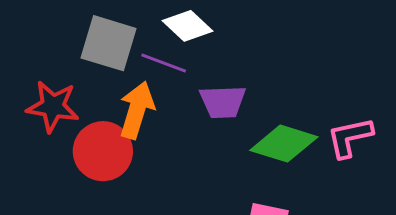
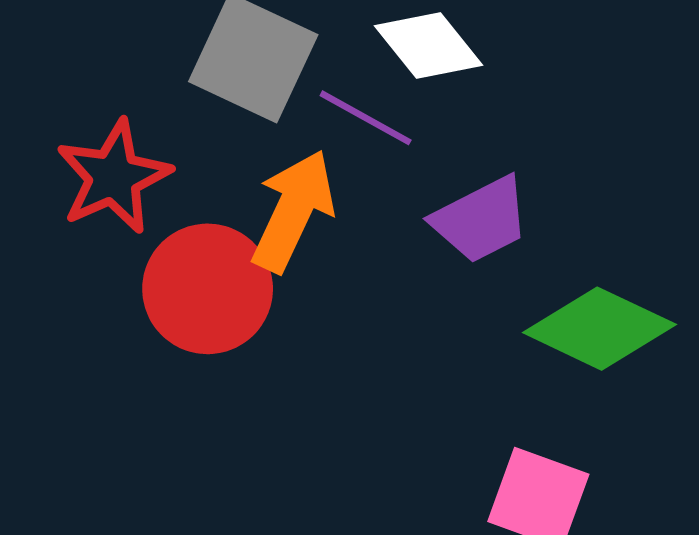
purple trapezoid: (223, 102) -> (481, 220), turned -33
red star: (53, 106) -> (114, 177), turned 30

